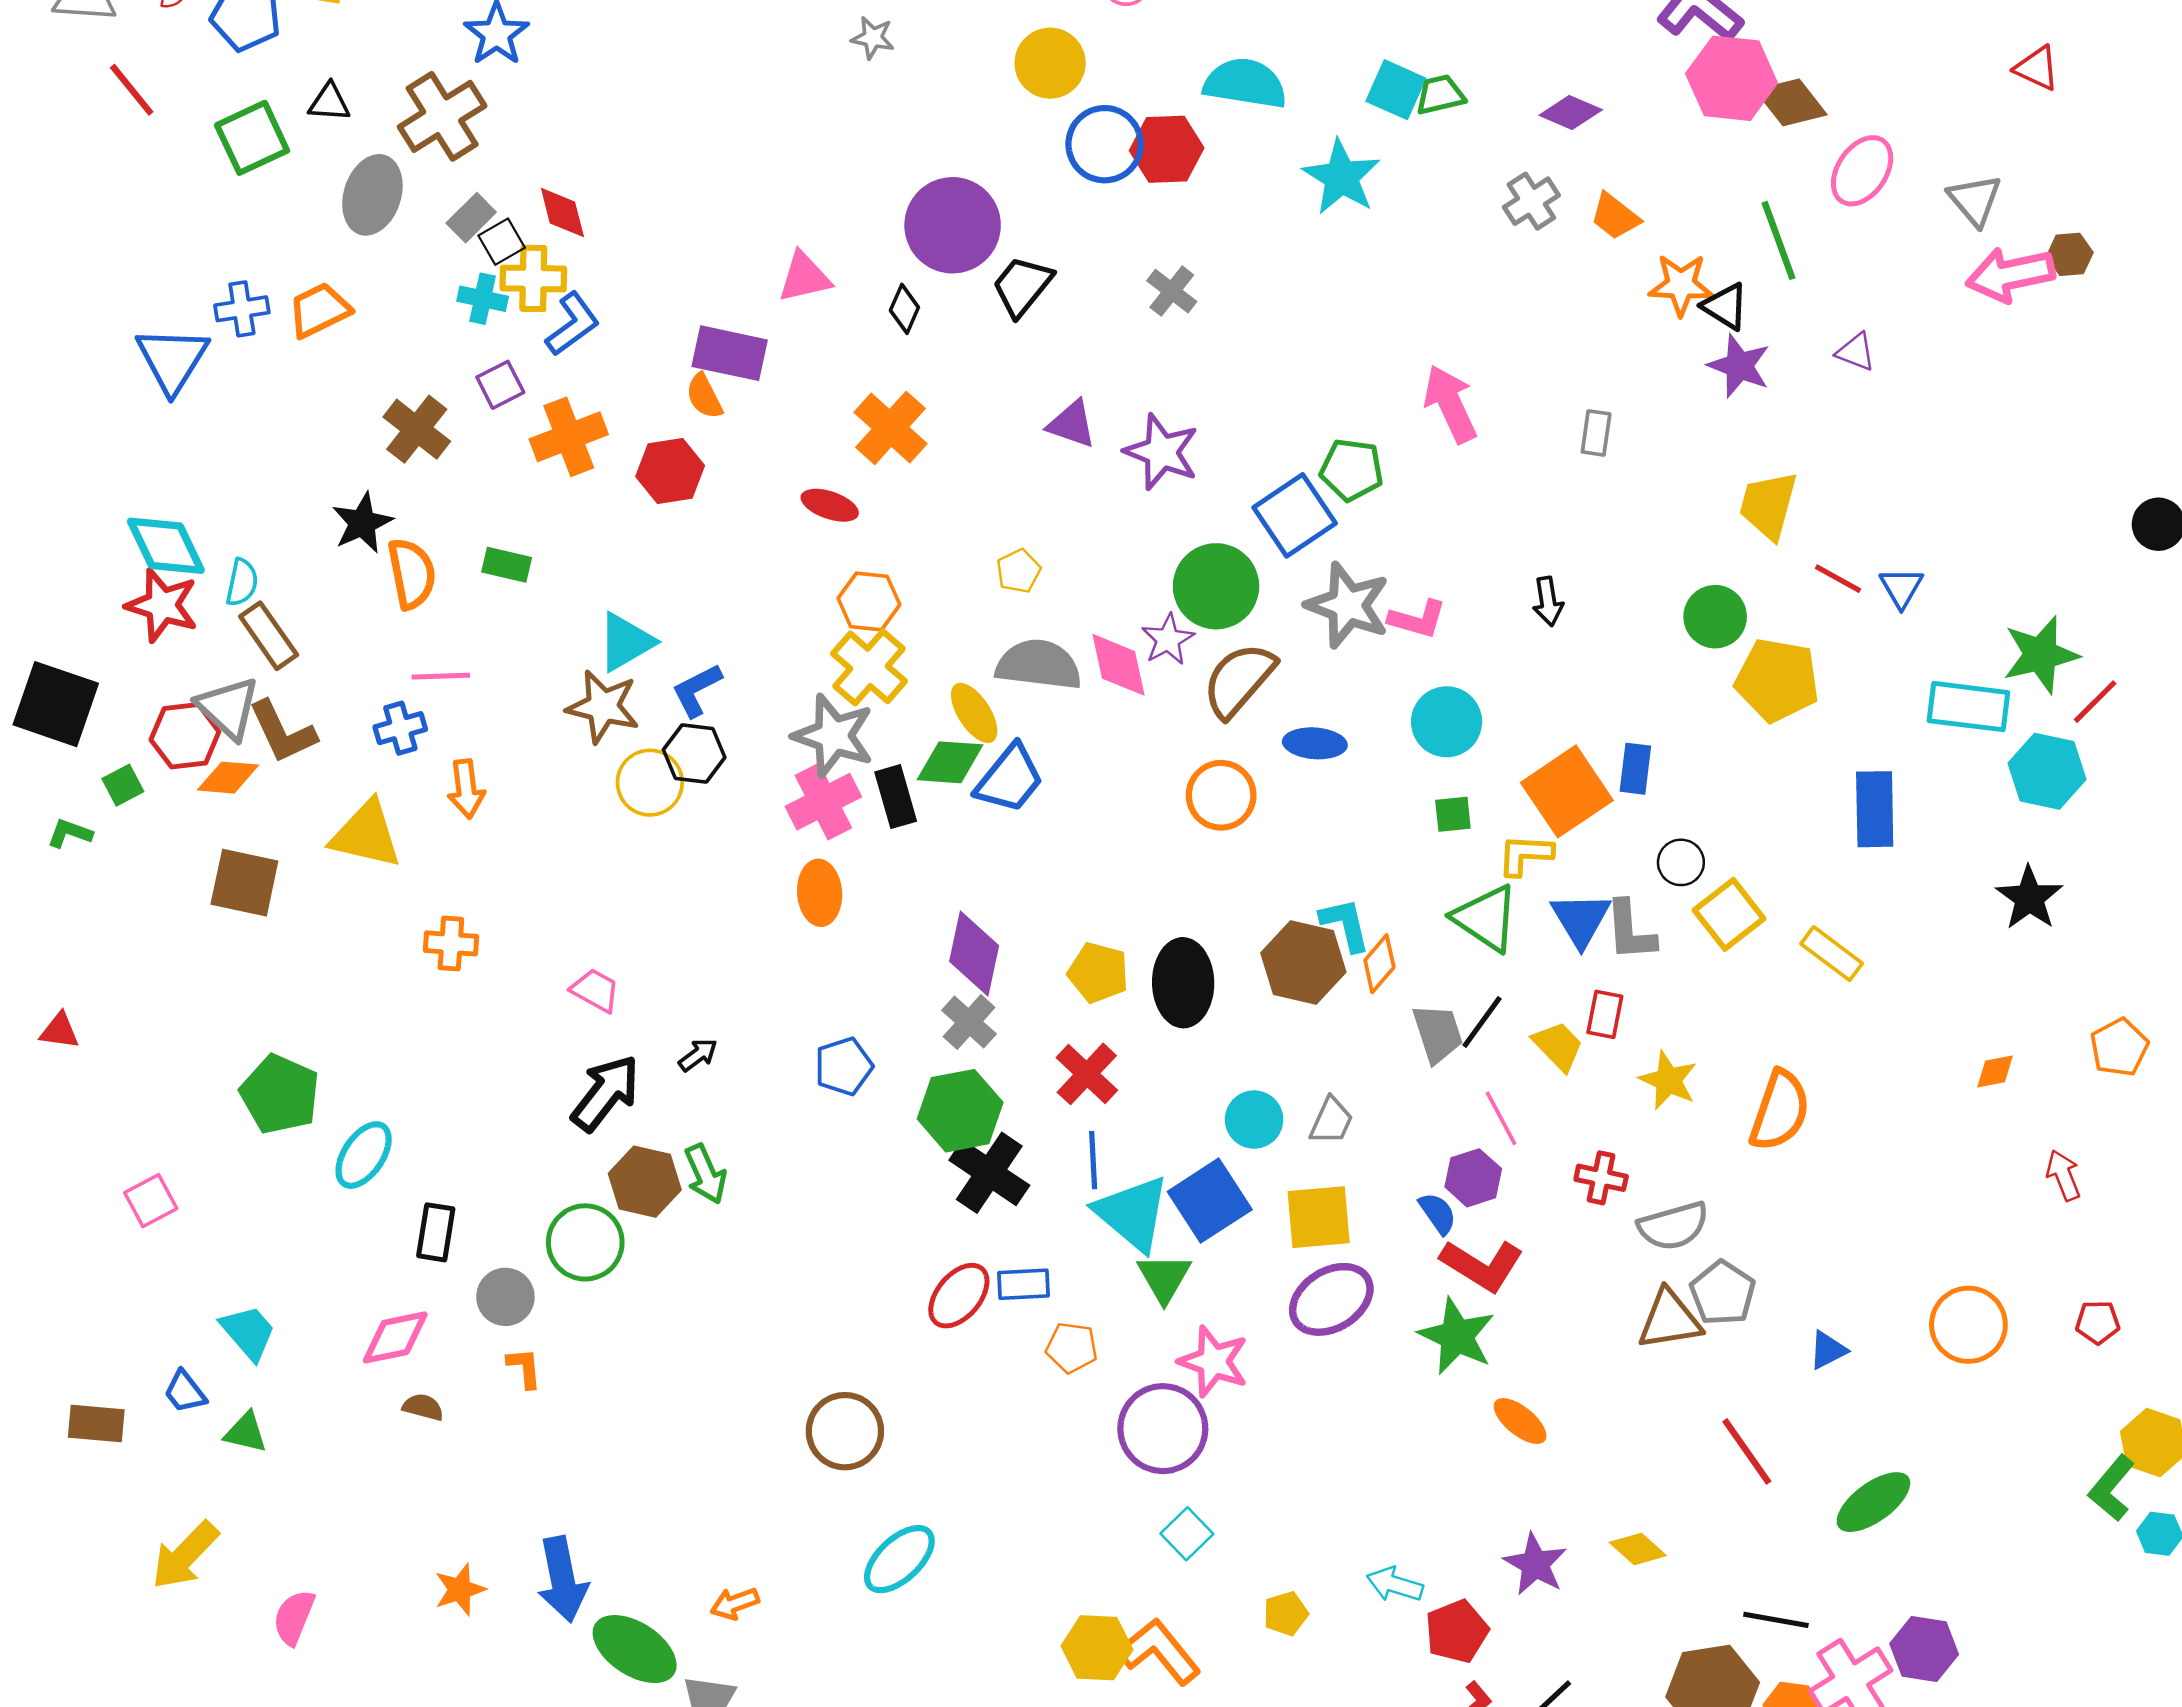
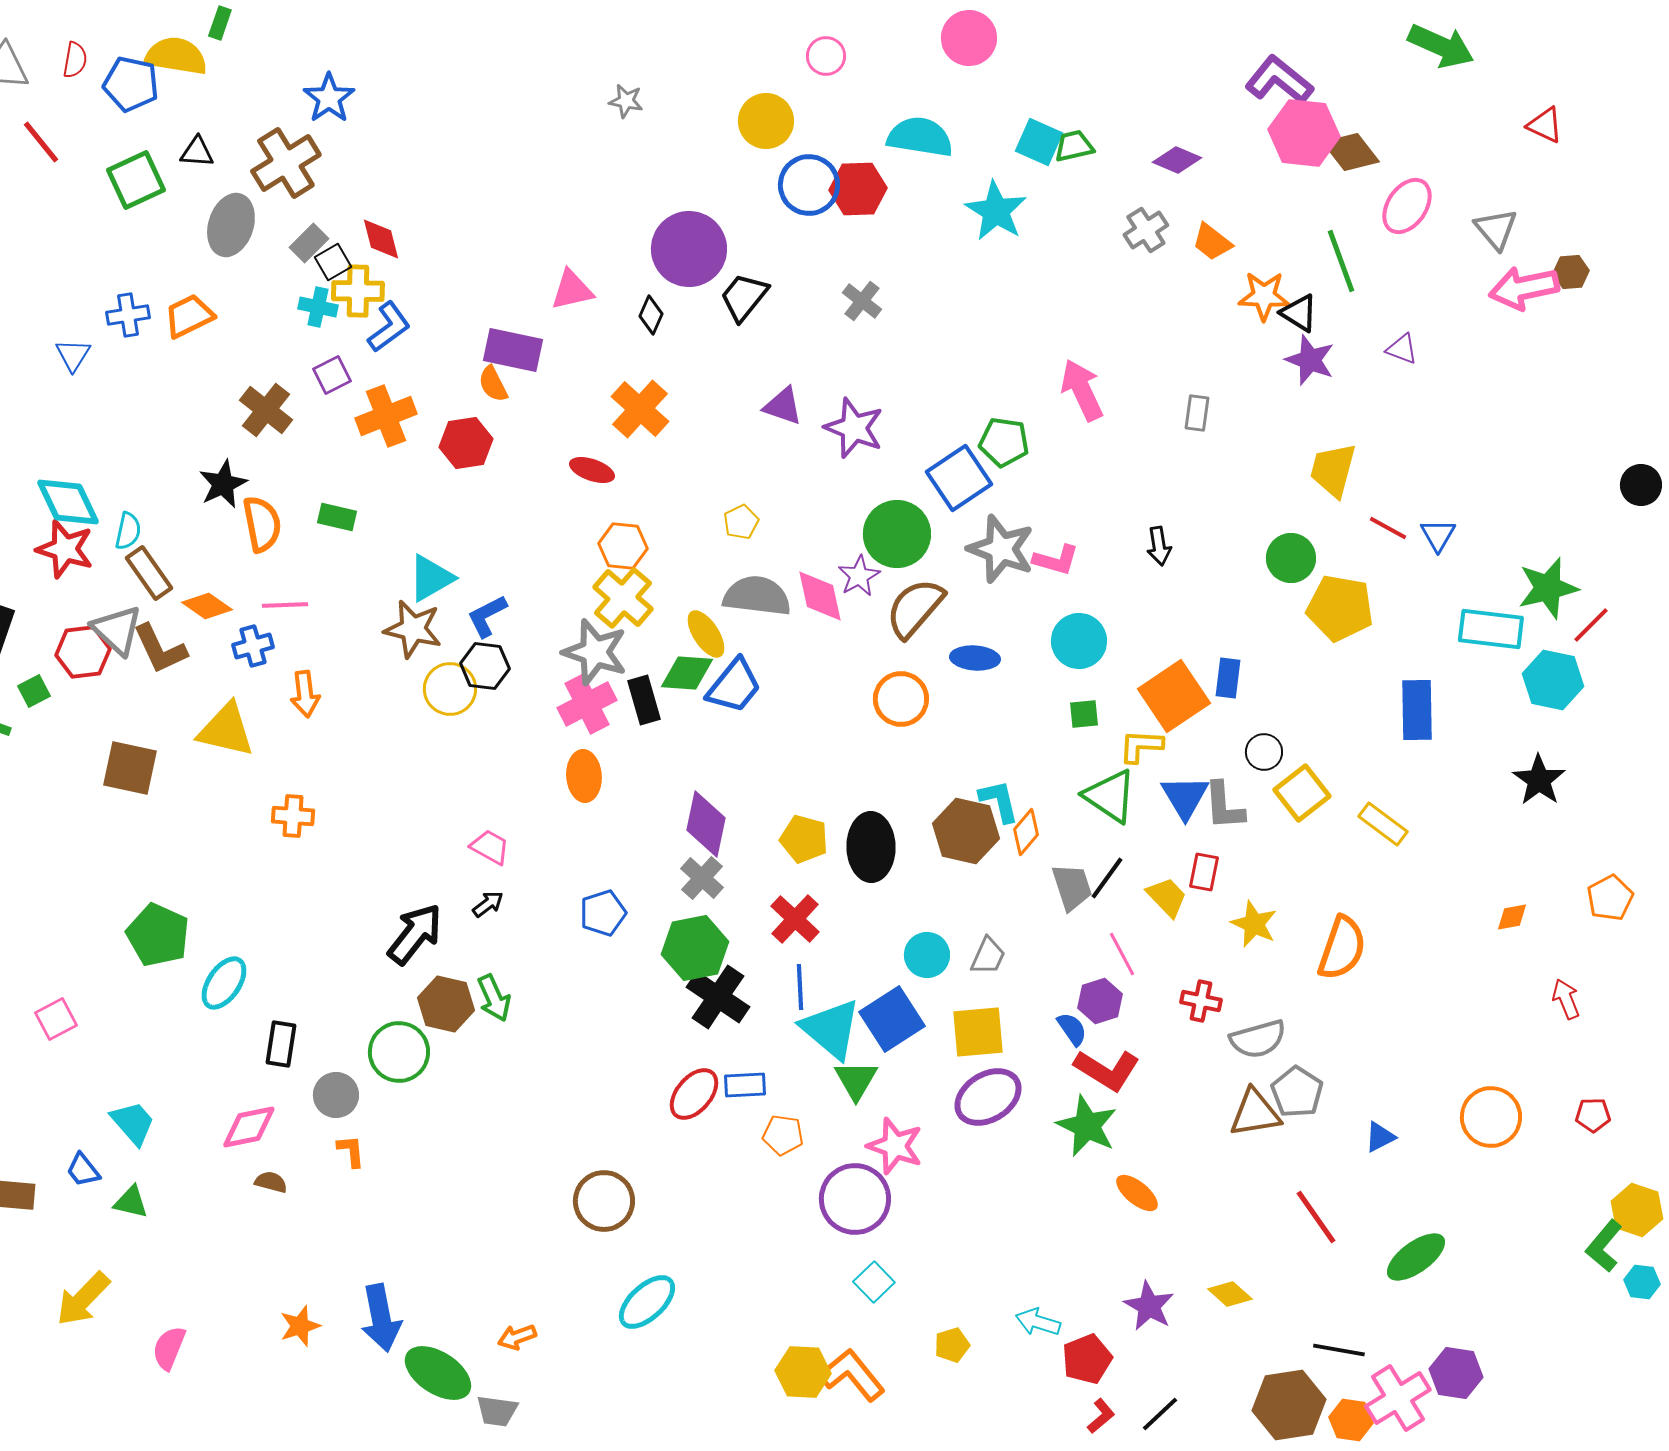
blue triangle: (172, 360) -> (73, 355), size x0.6
orange diamond: (228, 778) -> (207, 606), moved, turned 30
pink trapezoid: (595, 990) -> (490, 847), moved

